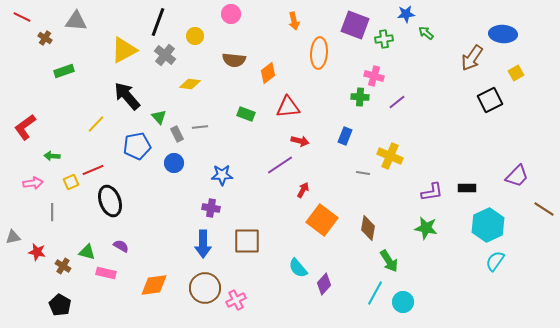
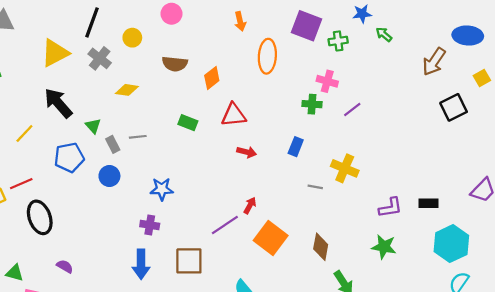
purple line: (280, 165) -> (225, 225), moved
purple semicircle: (121, 246) -> (65, 266), moved

